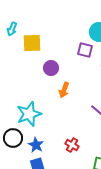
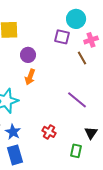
orange arrow: (64, 90) -> (30, 77), moved

